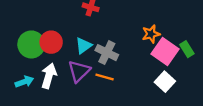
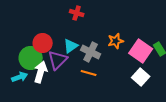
orange star: (151, 34) -> (116, 41), moved
green circle: (31, 44) -> (31, 58), moved
purple triangle: (79, 71) -> (58, 60), moved

